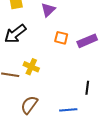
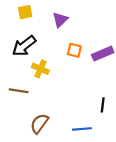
yellow cross: (31, 67) -> (40, 69), moved

